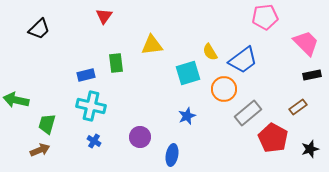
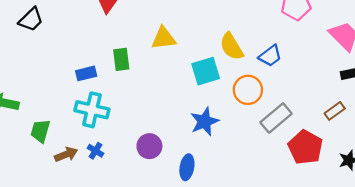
yellow semicircle: (210, 52) -> (231, 46), size x1.4
blue trapezoid: (243, 60) -> (270, 56), size x0.7
blue star: (187, 116) -> (205, 122), size x1.4
brown arrow: (40, 150) -> (66, 154), moved

